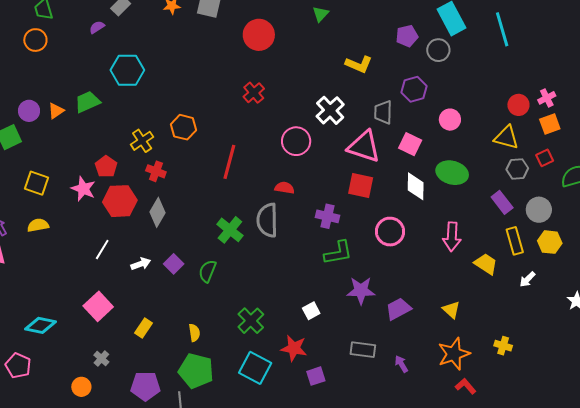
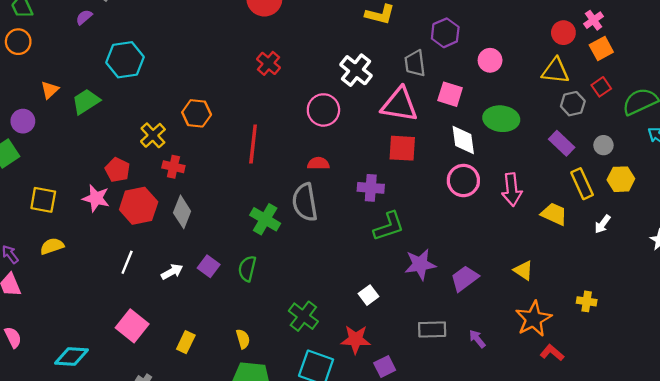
orange triangle: (56, 111) -> (50, 90), moved
gray circle: (539, 210) -> (603, 145), size x0.7
pink circle: (390, 232) -> (463, 181), moved

